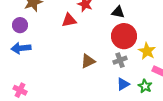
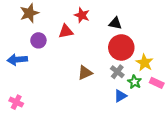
purple circle: (20, 25) -> (38, 40), moved
gray cross: (120, 60) -> (117, 72), turned -32
green star: (145, 86) -> (134, 82), moved

